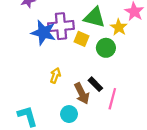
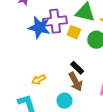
yellow arrow: (55, 75) -> (39, 80), moved, turned -136
black rectangle: (95, 84) -> (77, 68), moved

